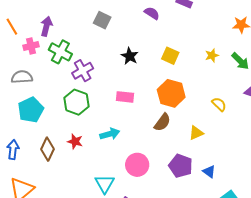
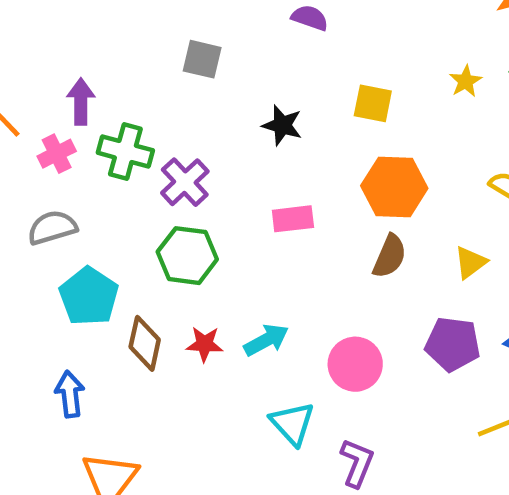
cyan arrow: (110, 134) -> (266, 340), moved
brown diamond: (48, 149) -> (145, 343), moved

